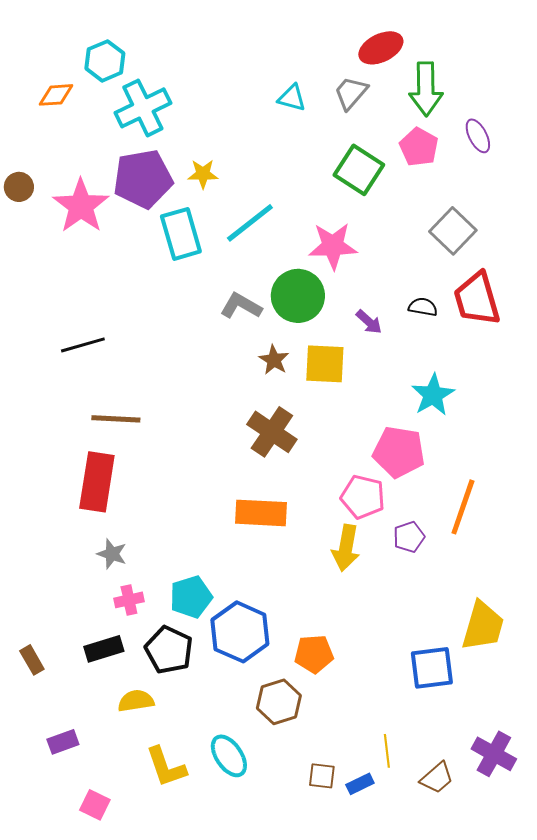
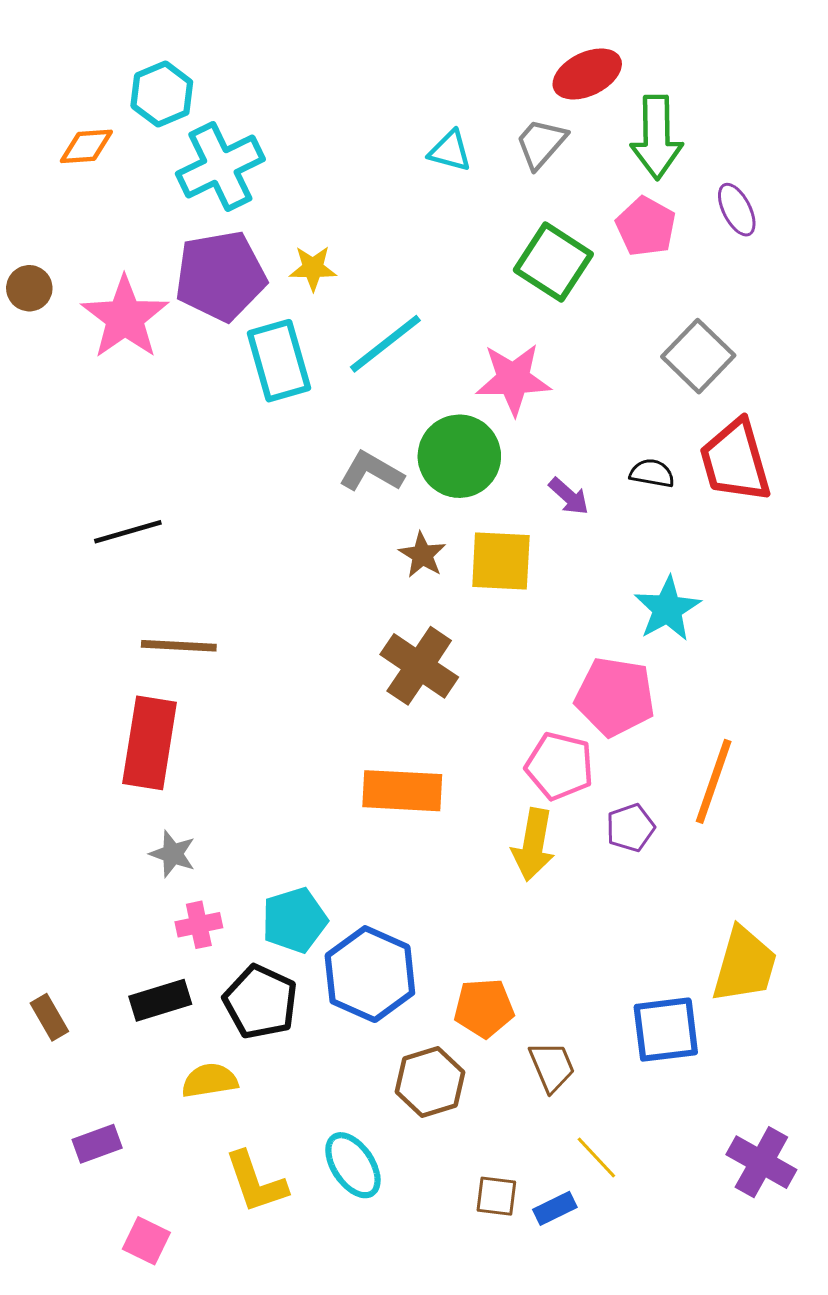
yellow line: (387, 751) -> (596, 1158), turned -36
brown trapezoid: (437, 778) -> (552, 1067), moved, turned -72

